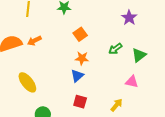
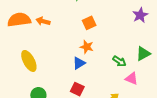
orange arrow: (34, 41) -> (43, 21), turned 32
green arrow: (115, 49) -> (119, 61), moved, turned -120

